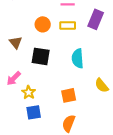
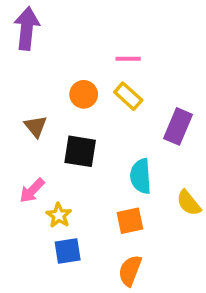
purple rectangle: (96, 19) -> (178, 126), moved
yellow rectangle: (68, 25) -> (128, 96), turned 42
cyan semicircle: (78, 58) -> (141, 176), moved

